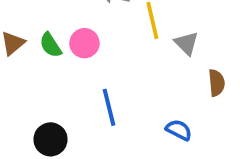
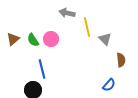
blue line: (109, 107) -> (42, 69), moved
blue semicircle: (179, 130) -> (109, 85), moved, turned 104

